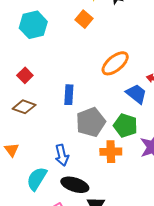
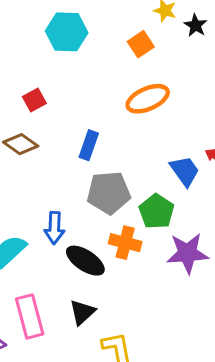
orange ellipse: (115, 63) -> (148, 99), moved
black ellipse: (75, 185) -> (85, 261), moved

